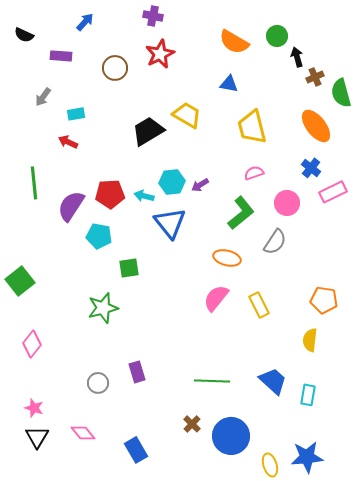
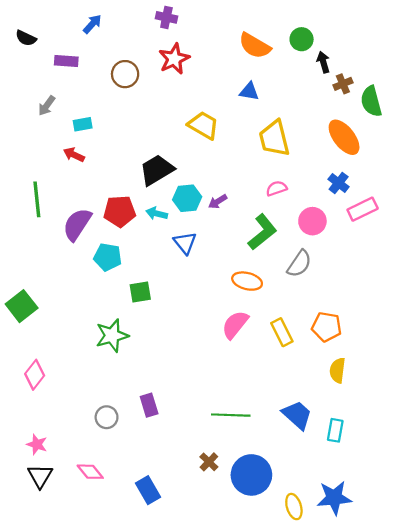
black trapezoid: (148, 131) -> (157, 170), moved
blue triangle: (170, 223) -> (185, 243), size x0.7
orange pentagon: (324, 300) -> (327, 327), moved

